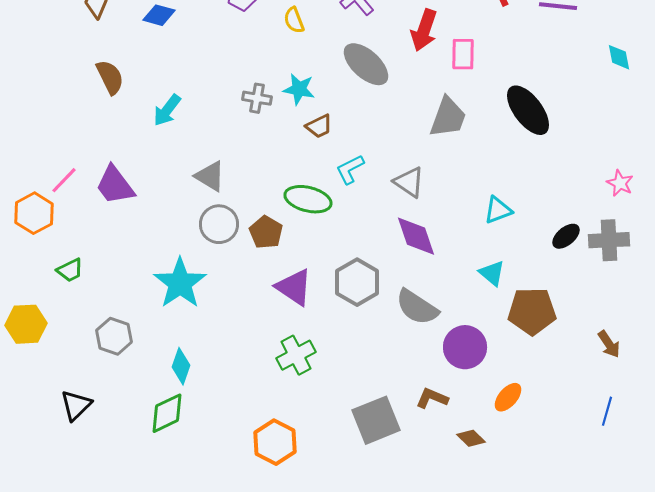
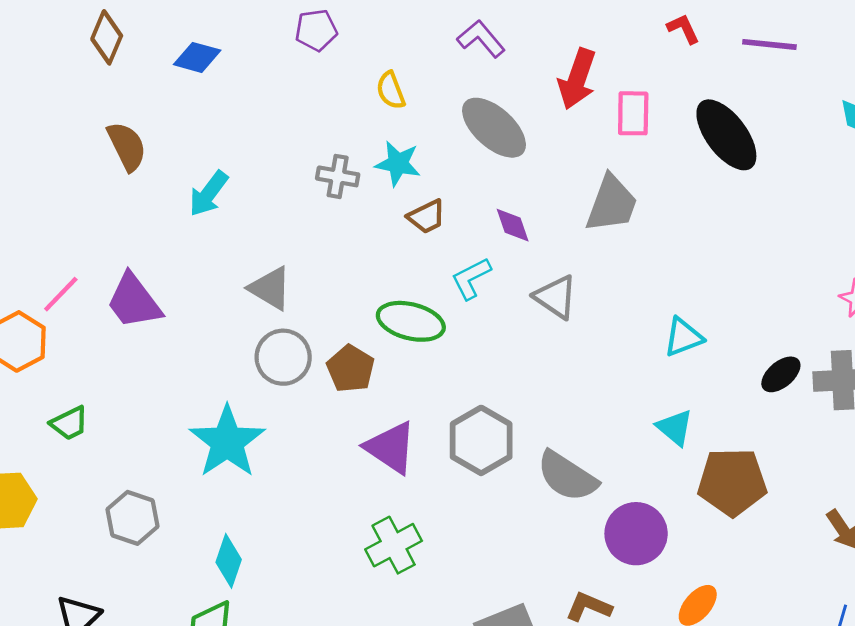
yellow semicircle: (294, 20) -> (391, 90), moved
black ellipse: (528, 110) -> (726, 135), moved
purple diamond: (416, 236) -> (513, 225), moved, size x0.6

